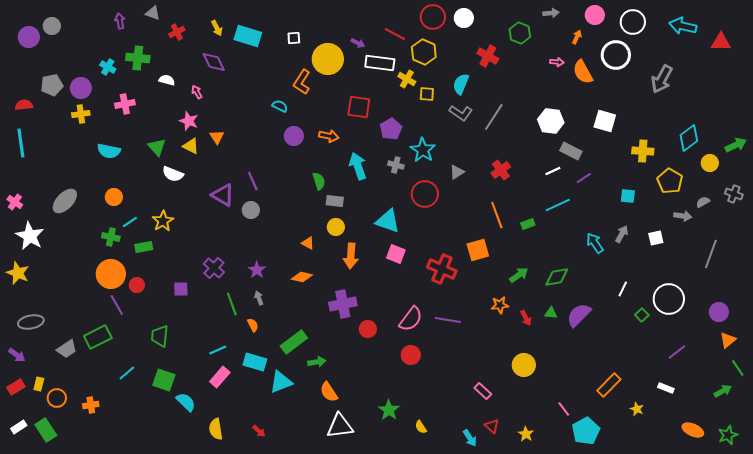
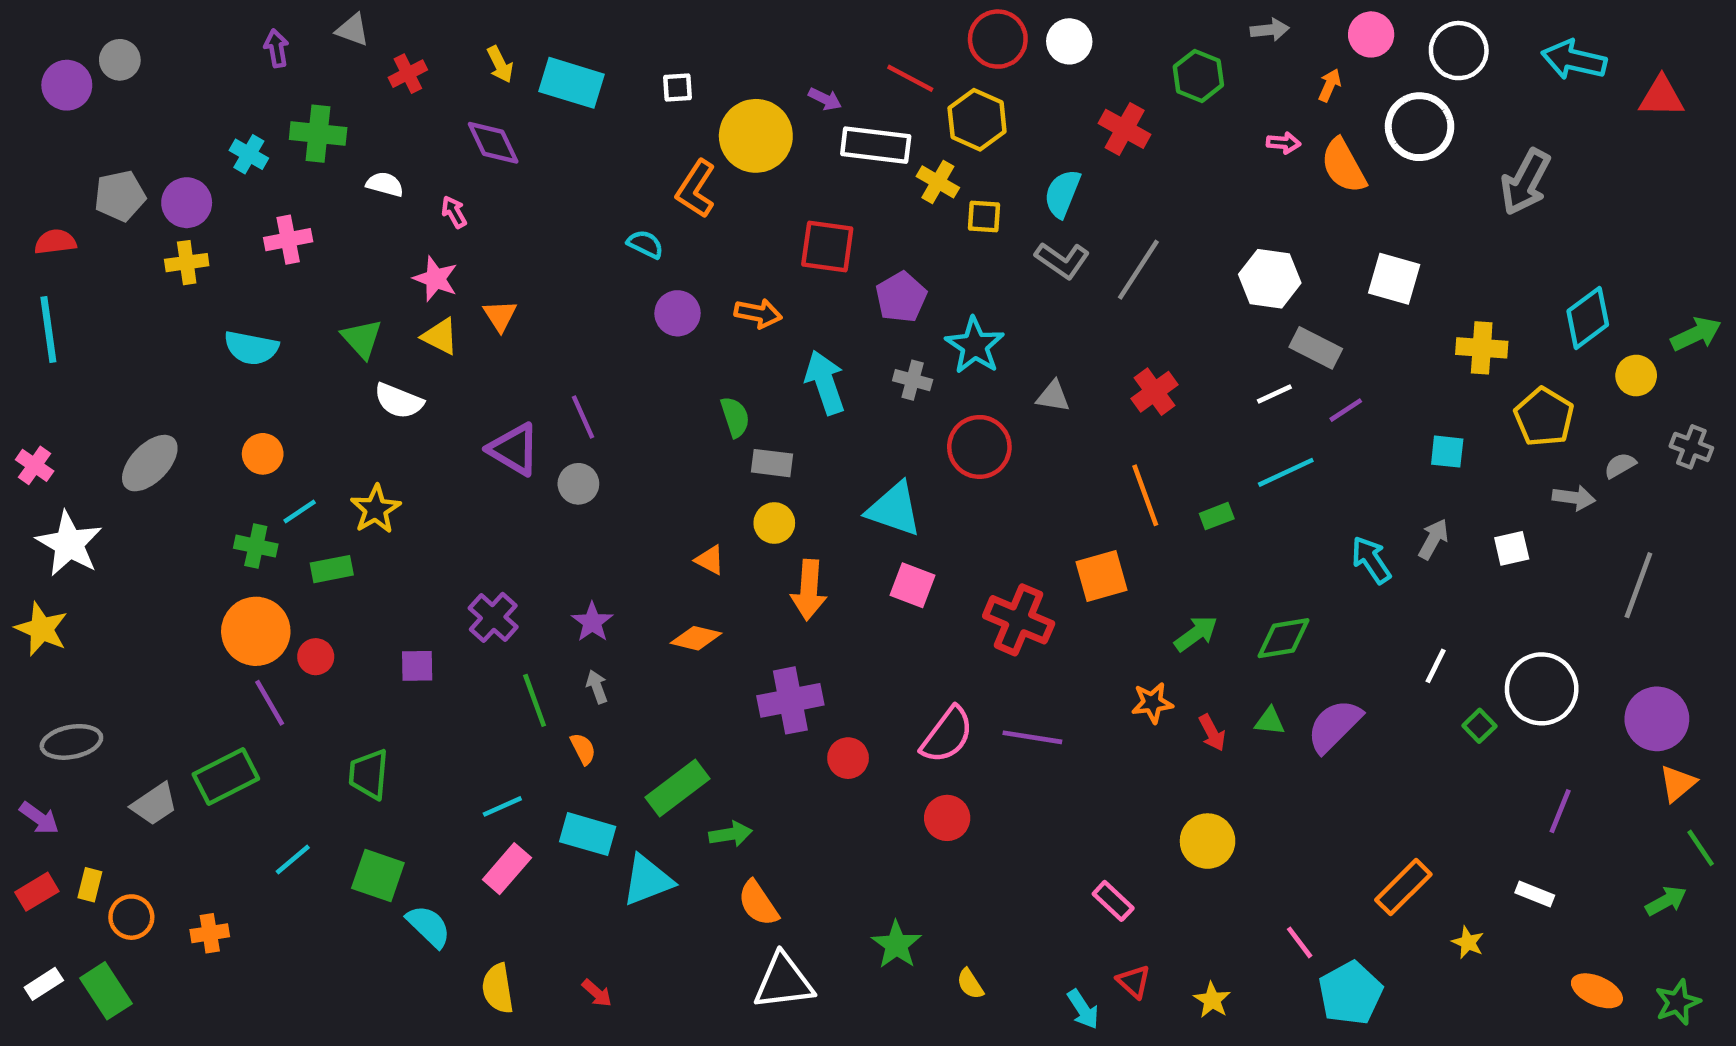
gray triangle: (457, 172) -> (1053, 396), turned 42
purple circle: (719, 312) -> (1657, 719), size x1.4
purple line: (677, 352) -> (1560, 811), turned -30

